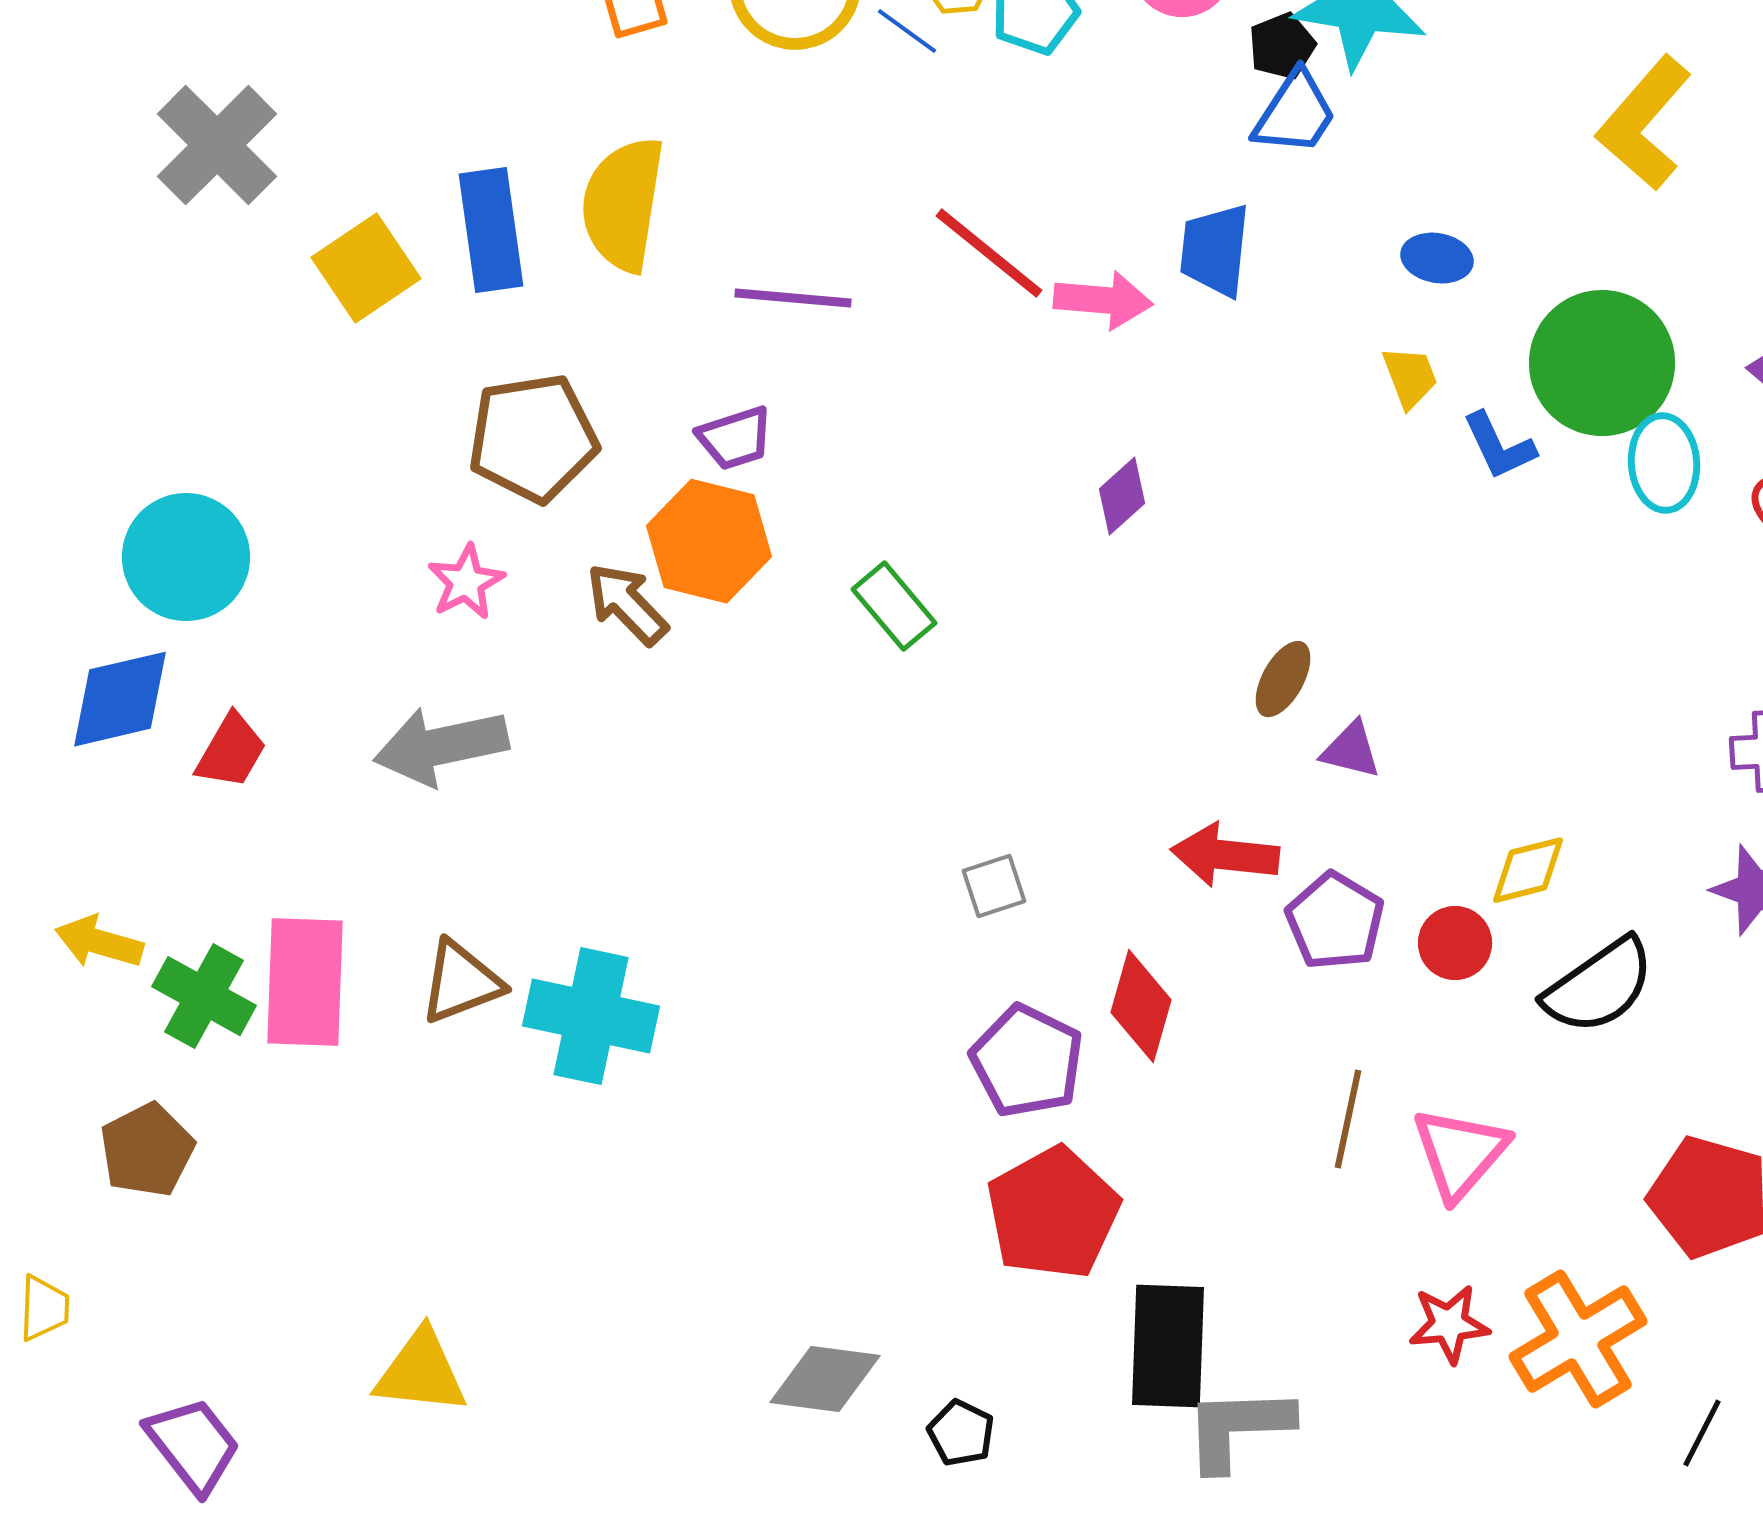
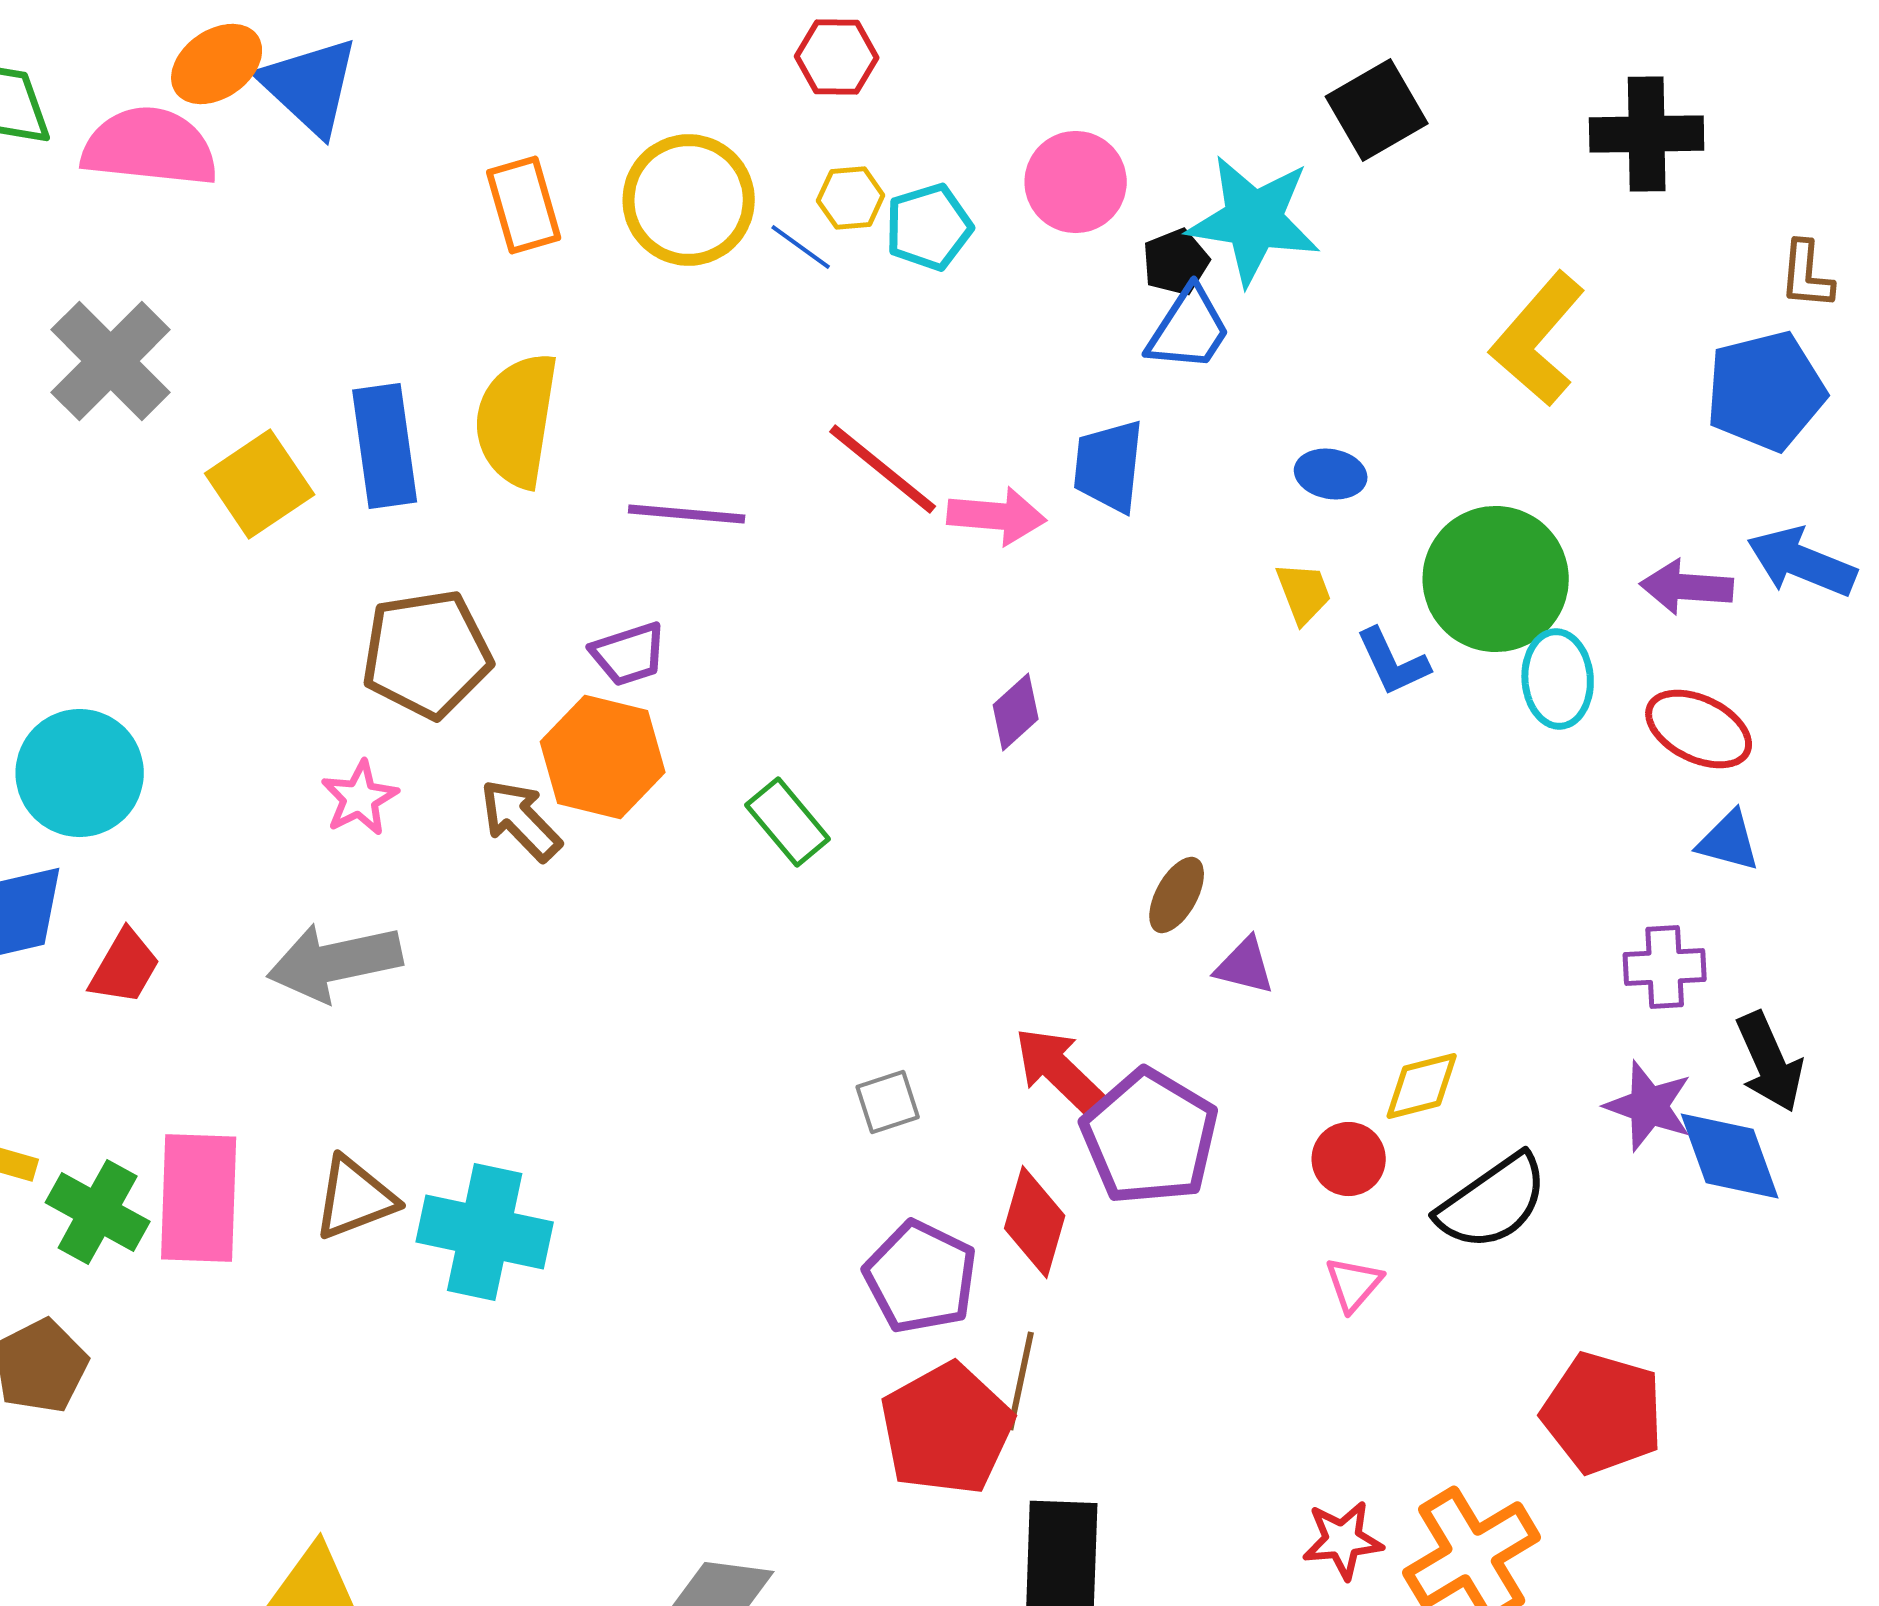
red arrow: (1225, 855) -> (1060, 1071), moved, turned 38
purple pentagon: (1335, 921) -> (1150, 1137), moved, size x1.4
brown line: (1348, 1119) -> (1021, 1381), moved
pink triangle: (1460, 1153) -> (1354, 1284), moved, size x0.6

